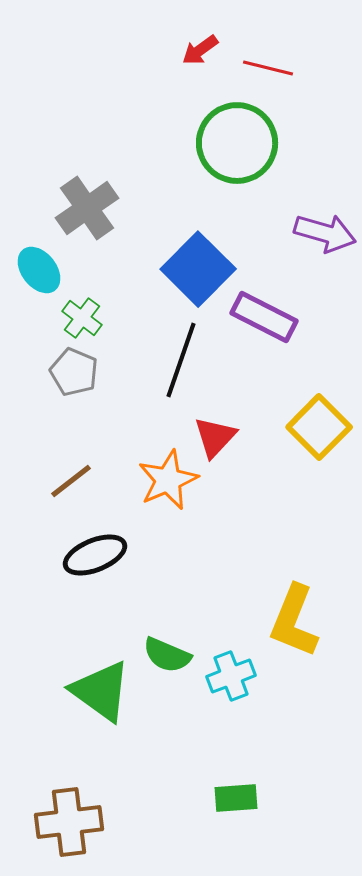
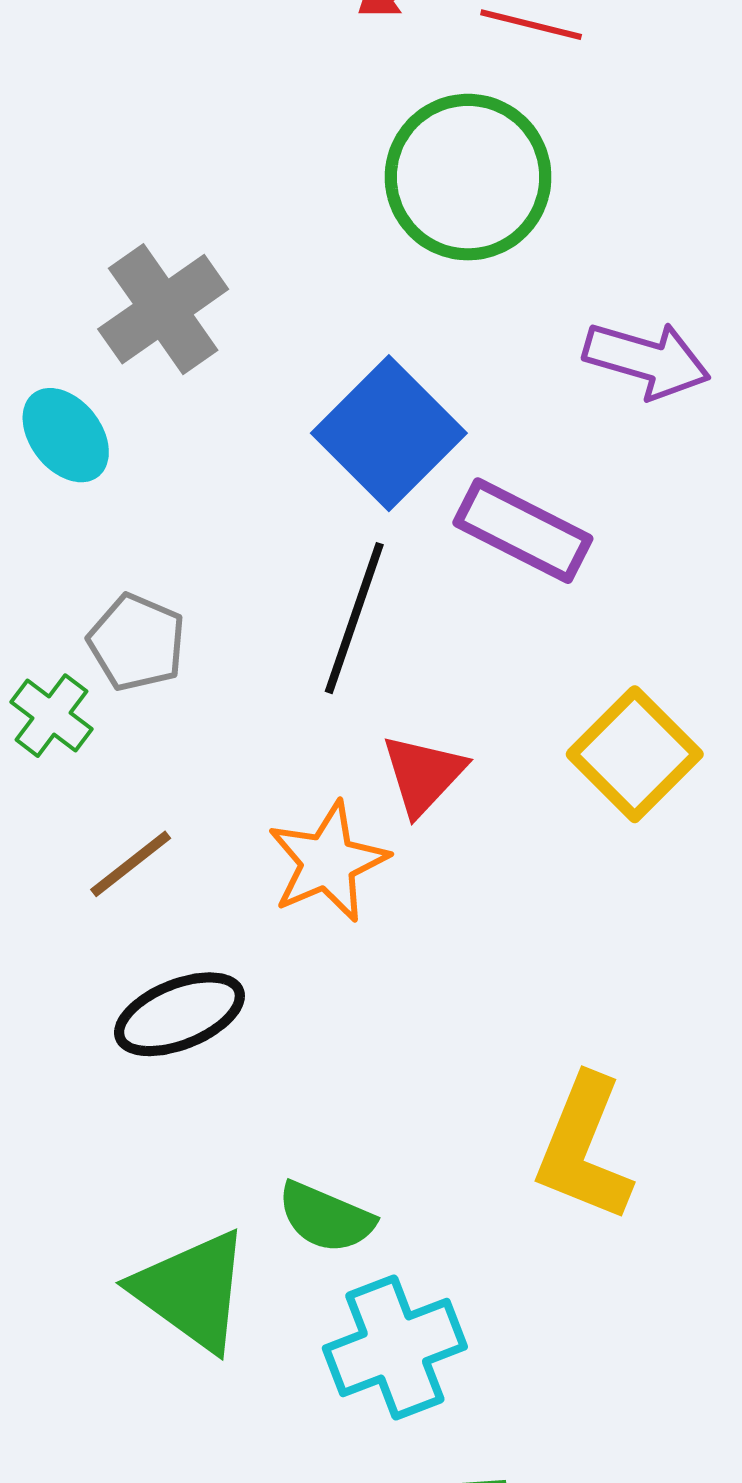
green cross: (82, 318) -> (51, 716), moved
cyan cross: (231, 676) -> (395, 1348), moved, size x1.4

